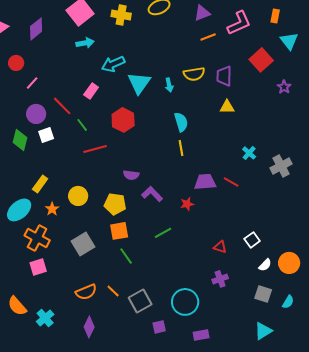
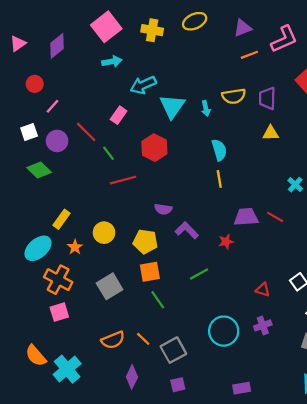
white square: (46, 135) -> (29, 132), moved
green diamond: (20, 140) -> (39, 170), turned -60
cyan circle: (185, 302) -> (224, 331), moved
cyan cross: (45, 318) -> (67, 369), size x1.4
purple diamond: (89, 327) -> (132, 377), moved
purple square: (159, 327) -> (178, 385), moved

